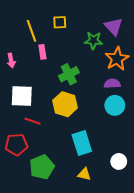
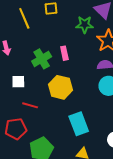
pink rectangle: (42, 52) -> (64, 53), moved
green cross: (69, 74) -> (42, 59), moved
white square: (22, 96) -> (18, 82), size x0.6

